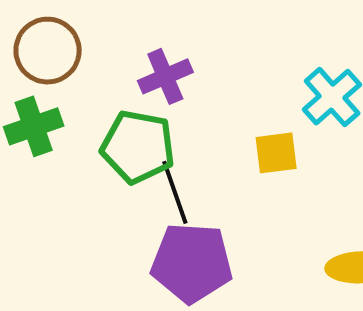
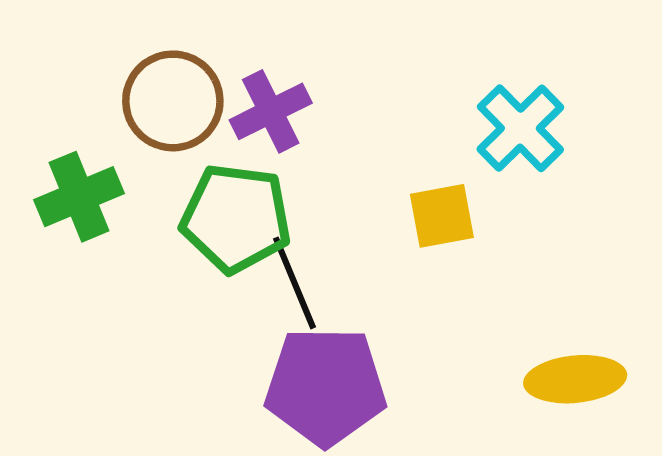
brown circle: (48, 51) -> (173, 101), moved

